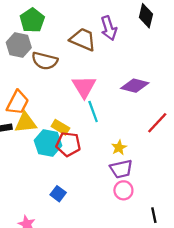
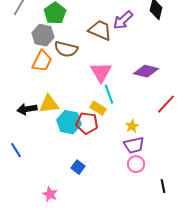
purple arrow: (109, 28) -> (123, 20), turned 65
orange trapezoid: (18, 102) -> (42, 61), moved
yellow rectangle: (60, 127) -> (98, 108), moved

